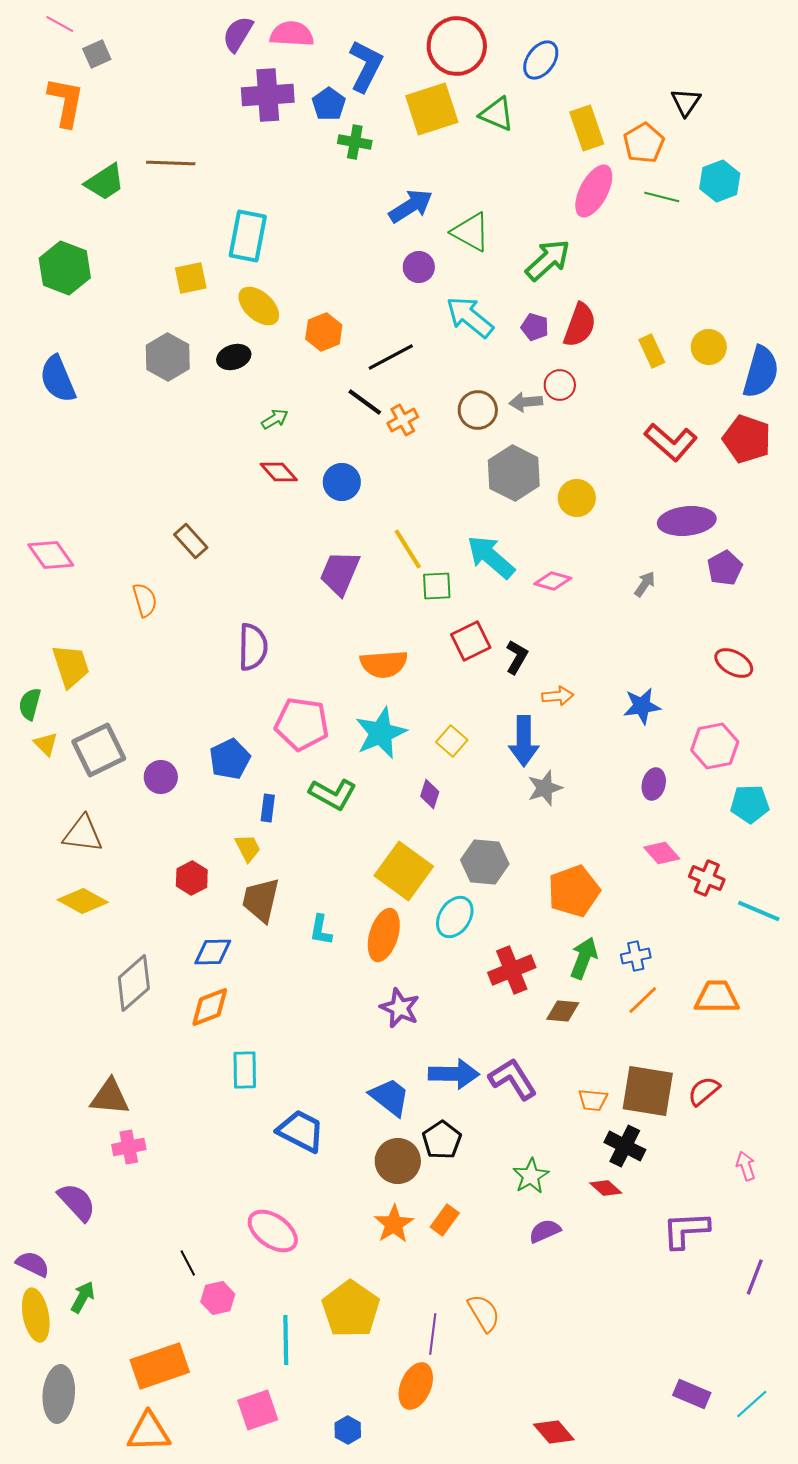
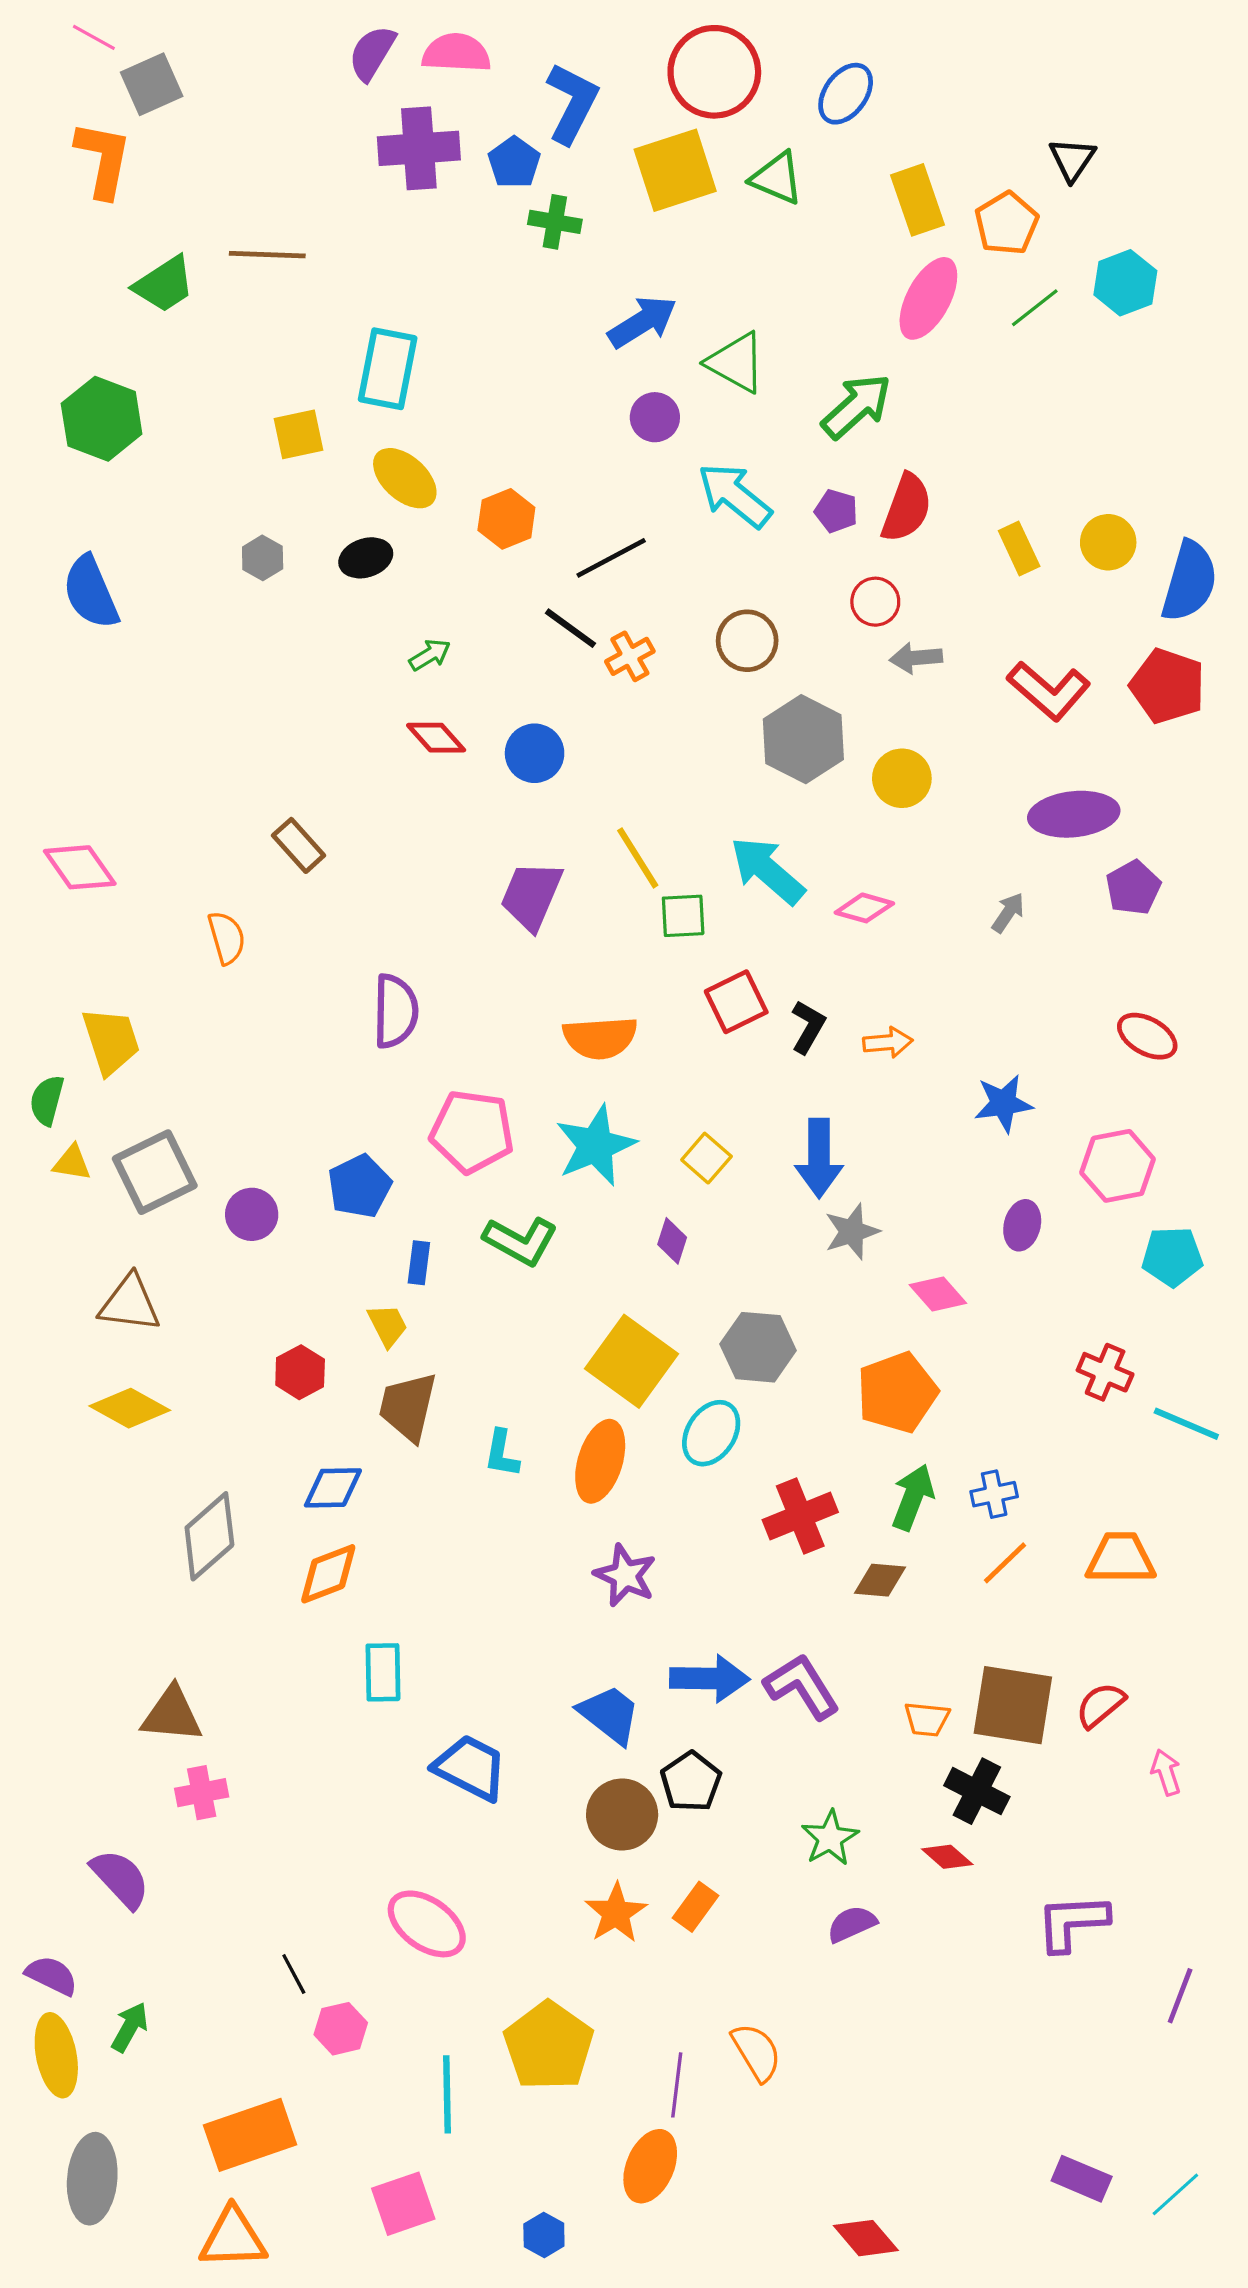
gray square: (97, 54) -> (152, 84), size x1.4
green line: (662, 197) -> (1035, 308), turned -52
gray hexagon: (168, 357) -> (263, 558), size x0.6
gray arrow: (526, 402) -> (916, 658), moved
orange arrow: (558, 696) -> (888, 1042), moved
yellow triangle: (46, 744) -> (72, 1163), turned -36
pink diamond: (662, 853) -> (938, 1294), moved
pink arrow: (746, 1166) -> (1166, 1772), moved

